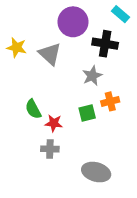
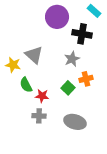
yellow star: (17, 47) -> (13, 65), moved
gray triangle: (50, 54) -> (34, 55), moved
green square: (87, 113) -> (68, 88), turned -32
gray ellipse: (96, 172) -> (75, 122), moved

